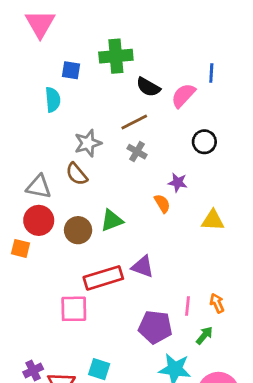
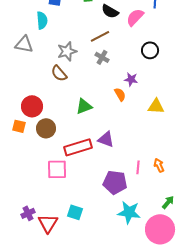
gray triangle: (39, 187) -> (24, 44), moved
brown circle: (78, 230) -> (46, 128), moved
green arrow: (204, 335) -> (168, 202), moved

